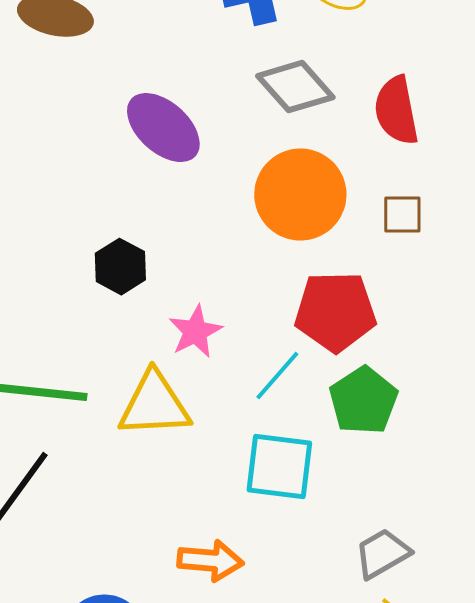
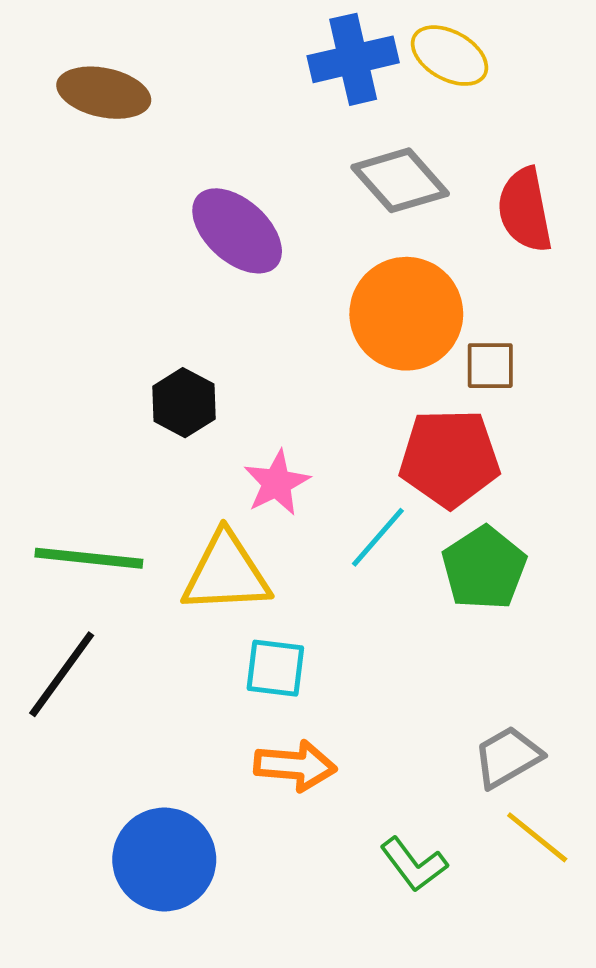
brown square: (402, 215) -> (490, 366), moved
cyan square: (279, 467) -> (275, 668), moved, size x0.7

